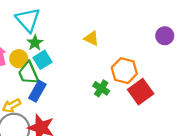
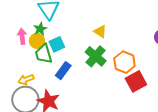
green star: (35, 43) -> (40, 29), moved
green cross: (101, 88) -> (96, 56), moved, size x1.5
blue rectangle: (37, 91) -> (63, 71), moved

